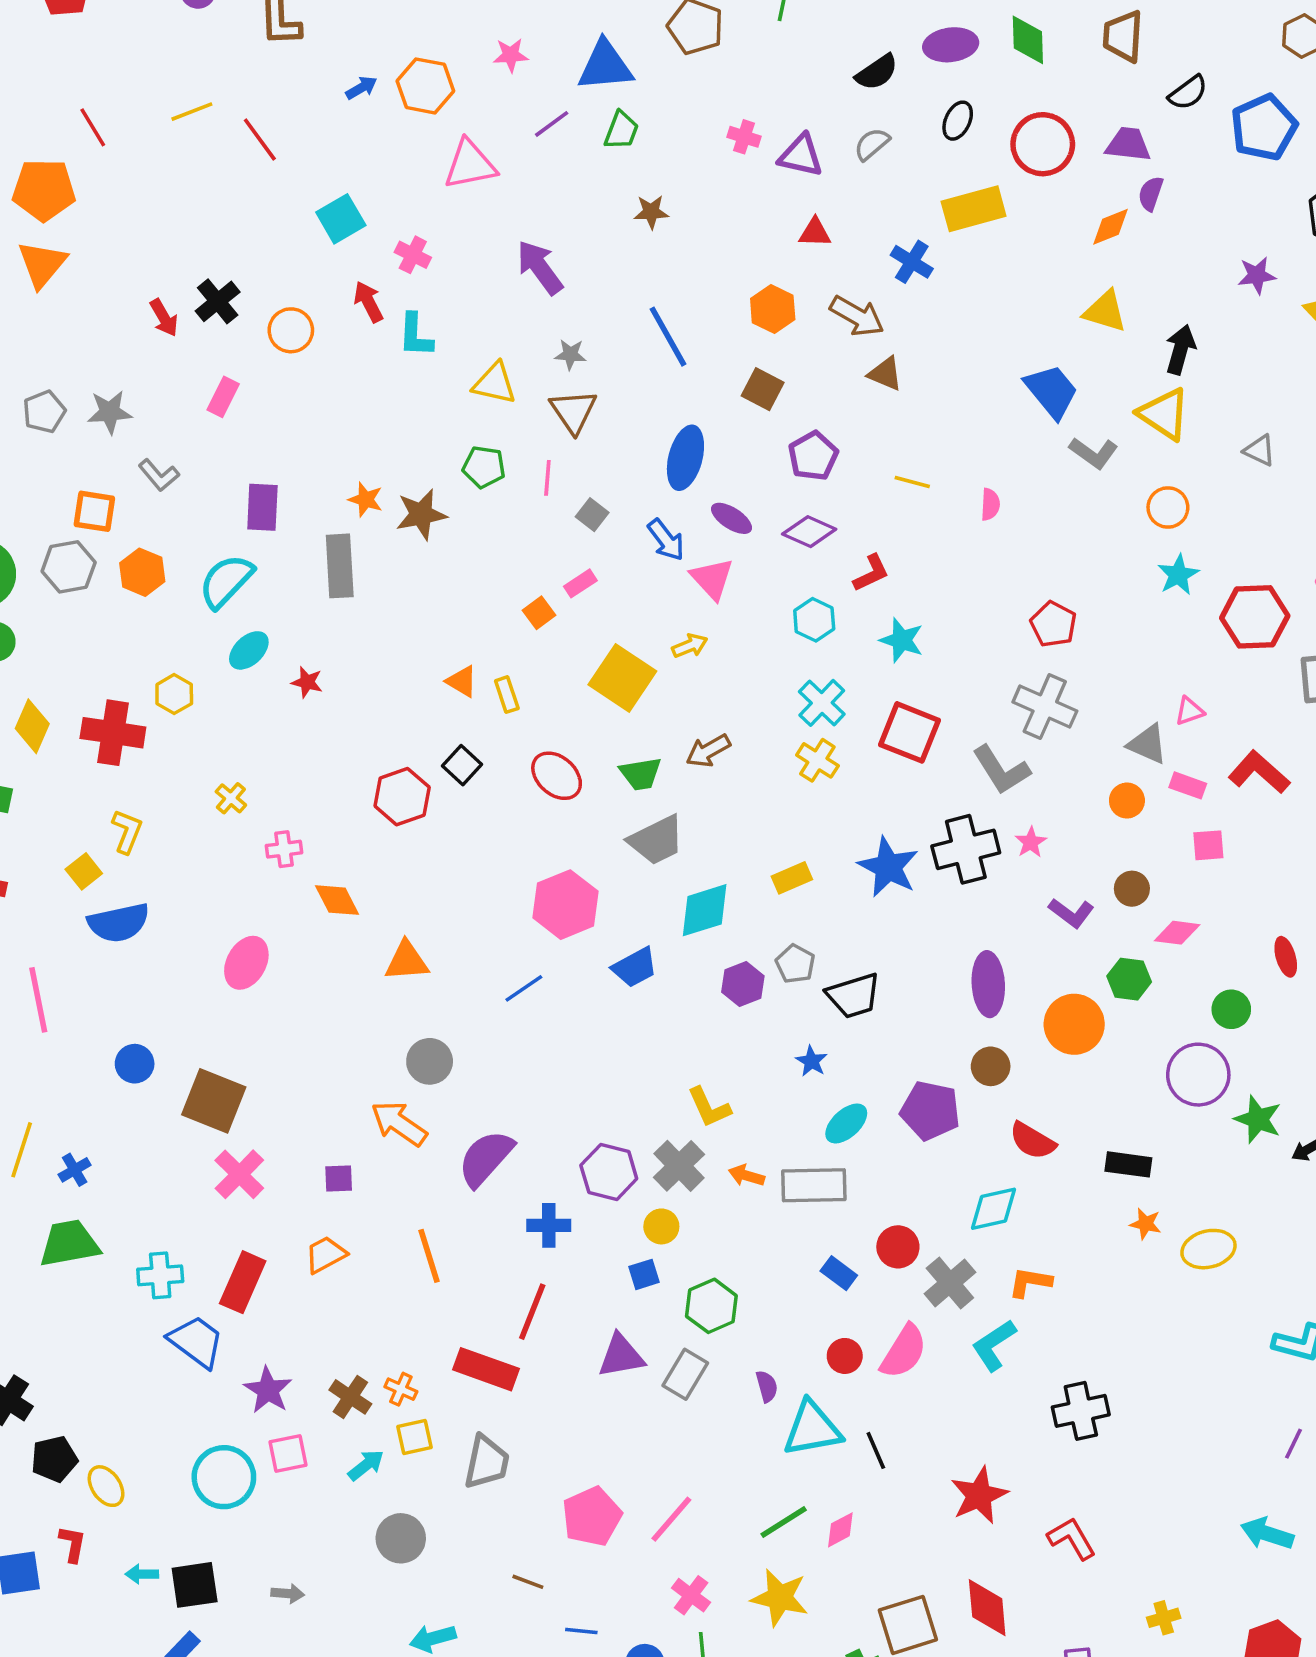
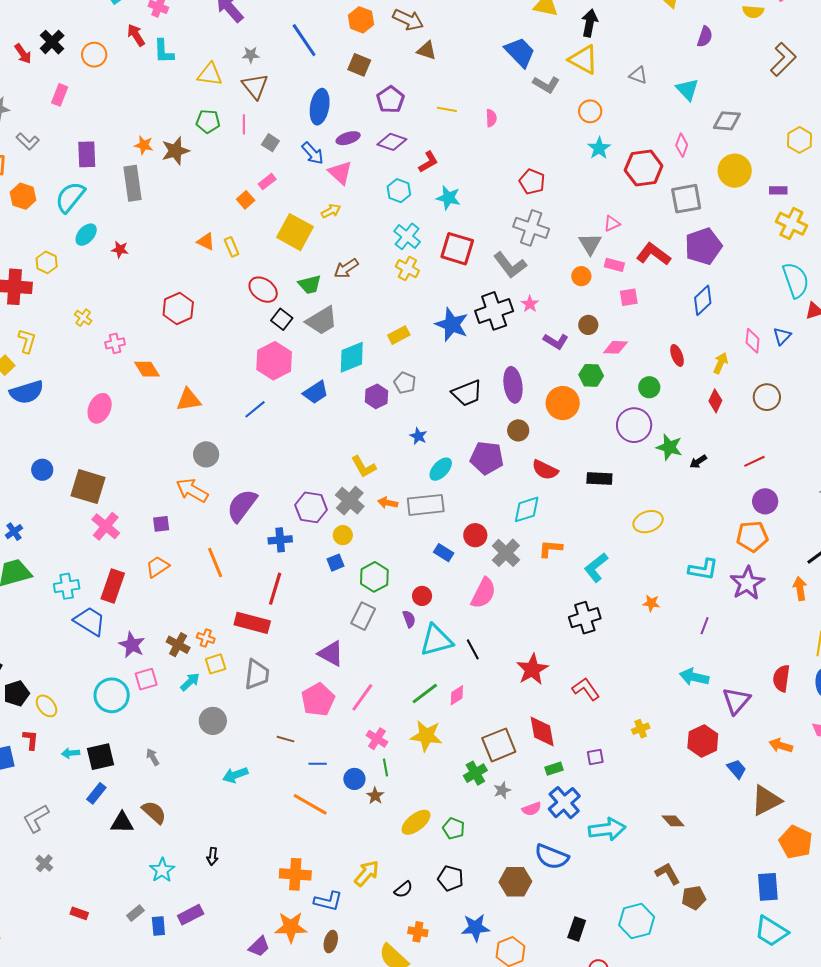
purple ellipse: (731, 518) -> (348, 138), turned -45
gray triangle: (1148, 744) -> (590, 244), turned 40
black square: (462, 765) -> (282, 319), moved
black trapezoid: (854, 996) -> (467, 393), moved
orange star: (1146, 1224) -> (651, 603), moved
cyan L-shape: (994, 1345) -> (596, 567), moved
purple triangle: (621, 1356) -> (331, 654), moved, turned 44
red circle: (845, 1356) -> (422, 596), moved
gray arrow: (288, 1594) -> (153, 757), turned -120

